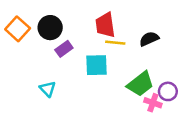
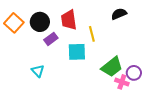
red trapezoid: (105, 25) -> (69, 20), moved
black semicircle: (149, 39) -> (119, 14), moved
yellow line: (115, 43) -> (92, 34), turned 70

